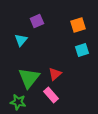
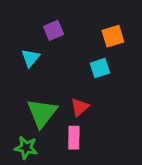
cyan square: (82, 50) -> (100, 68), moved
pink rectangle: (51, 95) -> (74, 138), turned 42

